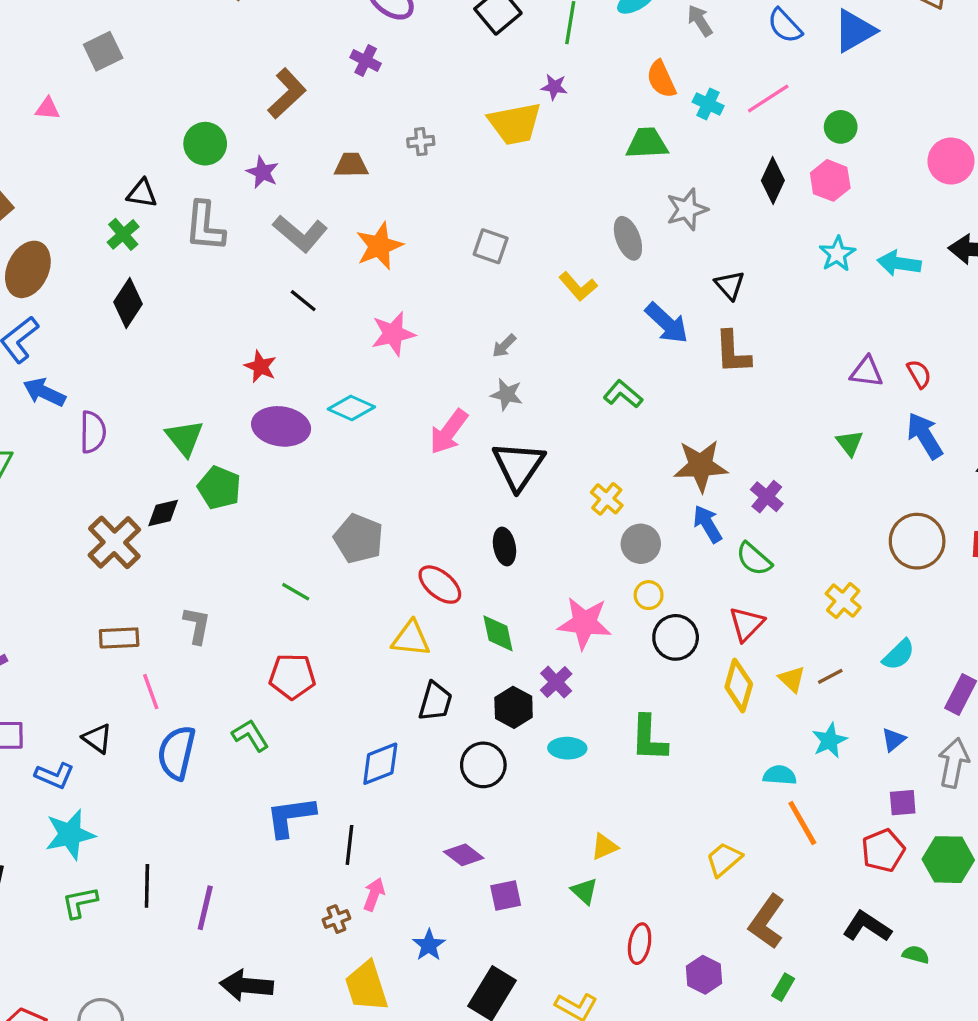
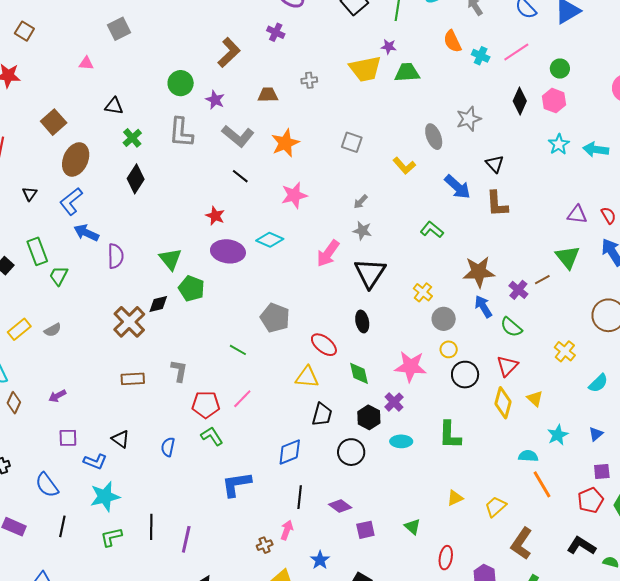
green trapezoid: (647, 143) -> (407, 72), moved
black triangle: (142, 193) -> (114, 106), moved
green triangle: (850, 443) -> (568, 257), size x1.5
red pentagon: (292, 676) -> (206, 405), moved
brown line: (830, 676) -> (542, 280), moved
pink line: (151, 692) -> (242, 399), moved, turned 65
blue semicircle: (177, 753) -> (168, 447), size x0.6
black line: (349, 845) -> (300, 497), moved
yellow triangle: (604, 847) -> (455, 498), moved

